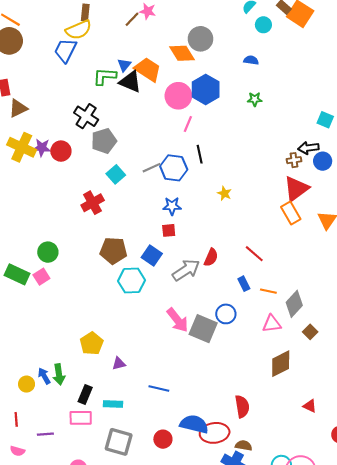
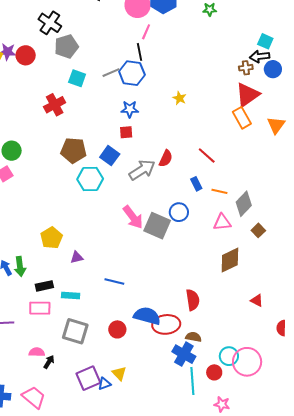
cyan square: (325, 120) -> (265, 41), moved
black line: (200, 154) -> (140, 52), moved
cyan square: (116, 174) -> (77, 78), turned -30
black rectangle: (85, 394) -> (44, 286), turned 54

